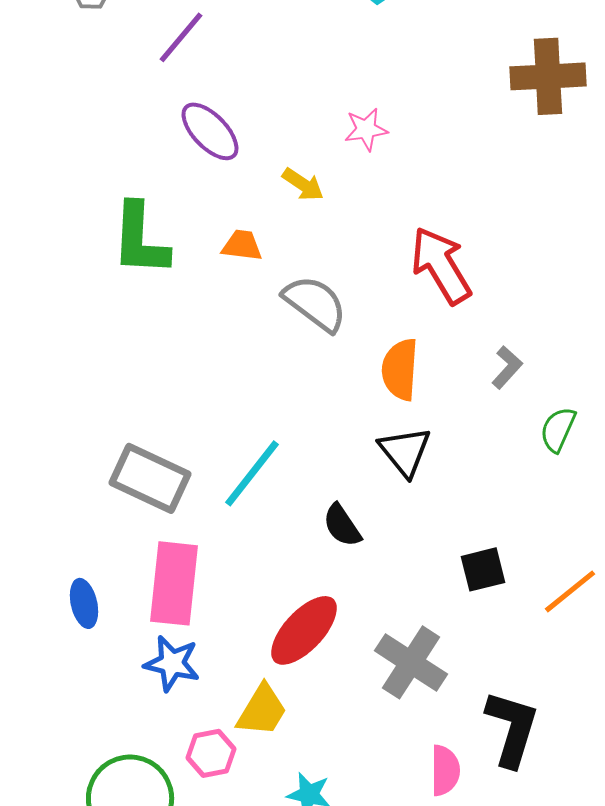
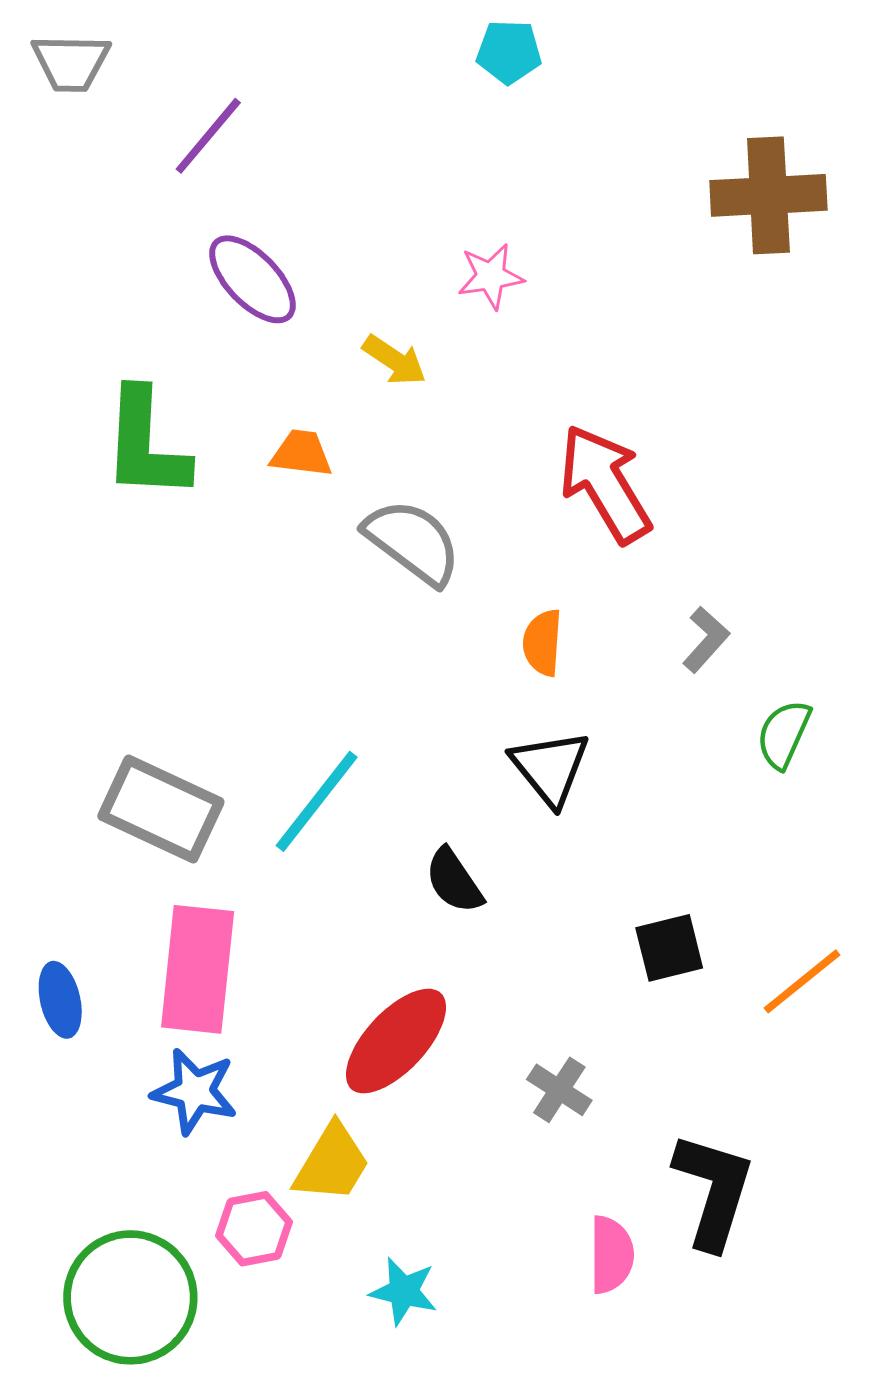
orange semicircle: (400, 369) -> (543, 643), size x0.7
gray cross: (411, 662) -> (559, 1090), size x0.6

